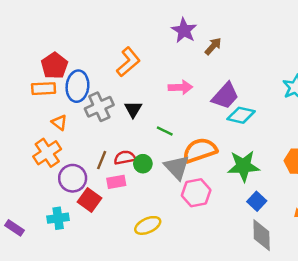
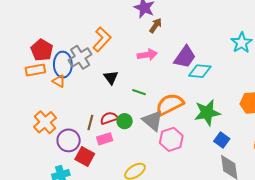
brown arrow: (213, 46) -> (156, 25), moved
gray cross: (99, 107) -> (80, 57), moved
orange triangle: (59, 122) -> (59, 81), moved

